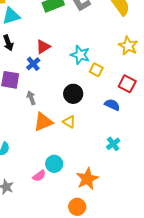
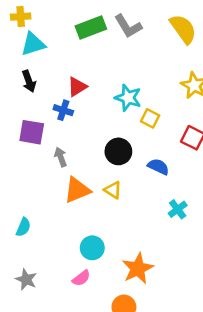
blue cross: (33, 64) -> (63, 110), turned -32
blue semicircle: (112, 105) -> (158, 167), moved
cyan cross: (113, 144) -> (178, 209), moved
pink semicircle: (39, 176) -> (81, 278), moved

